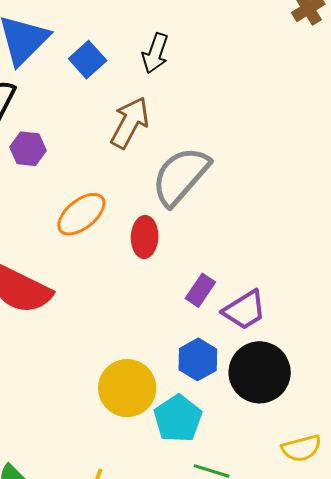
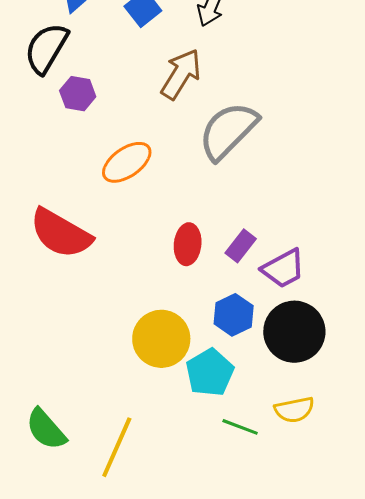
red ellipse: (145, 237) -> (188, 244), moved
yellow semicircle: (301, 448) -> (294, 410), moved

